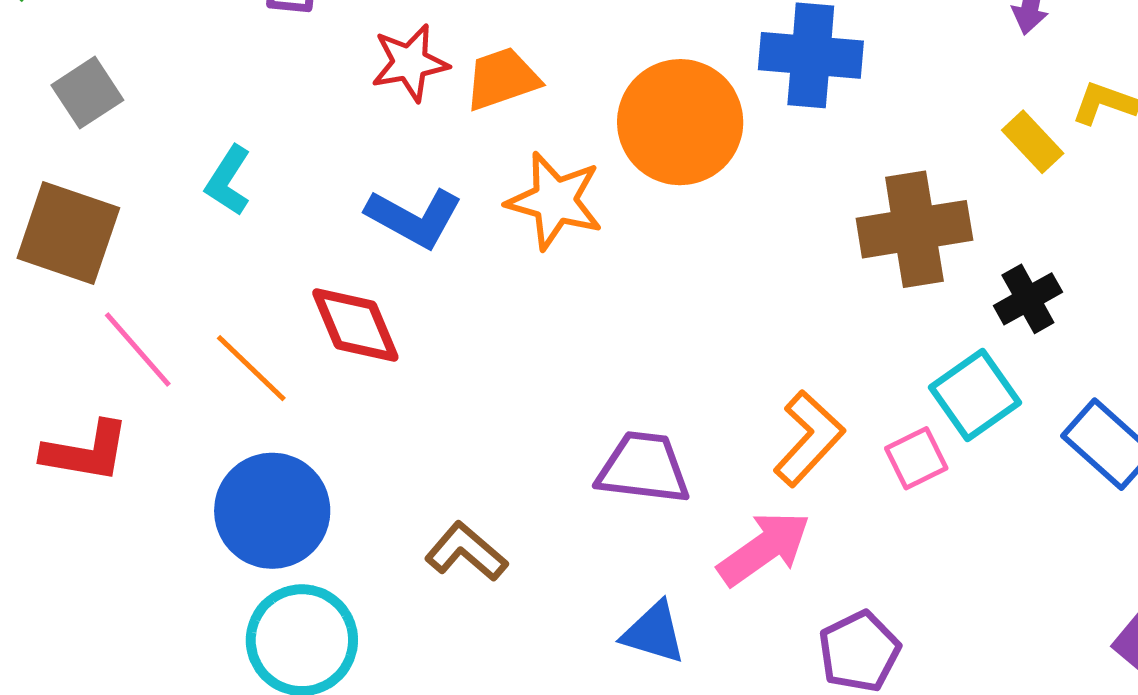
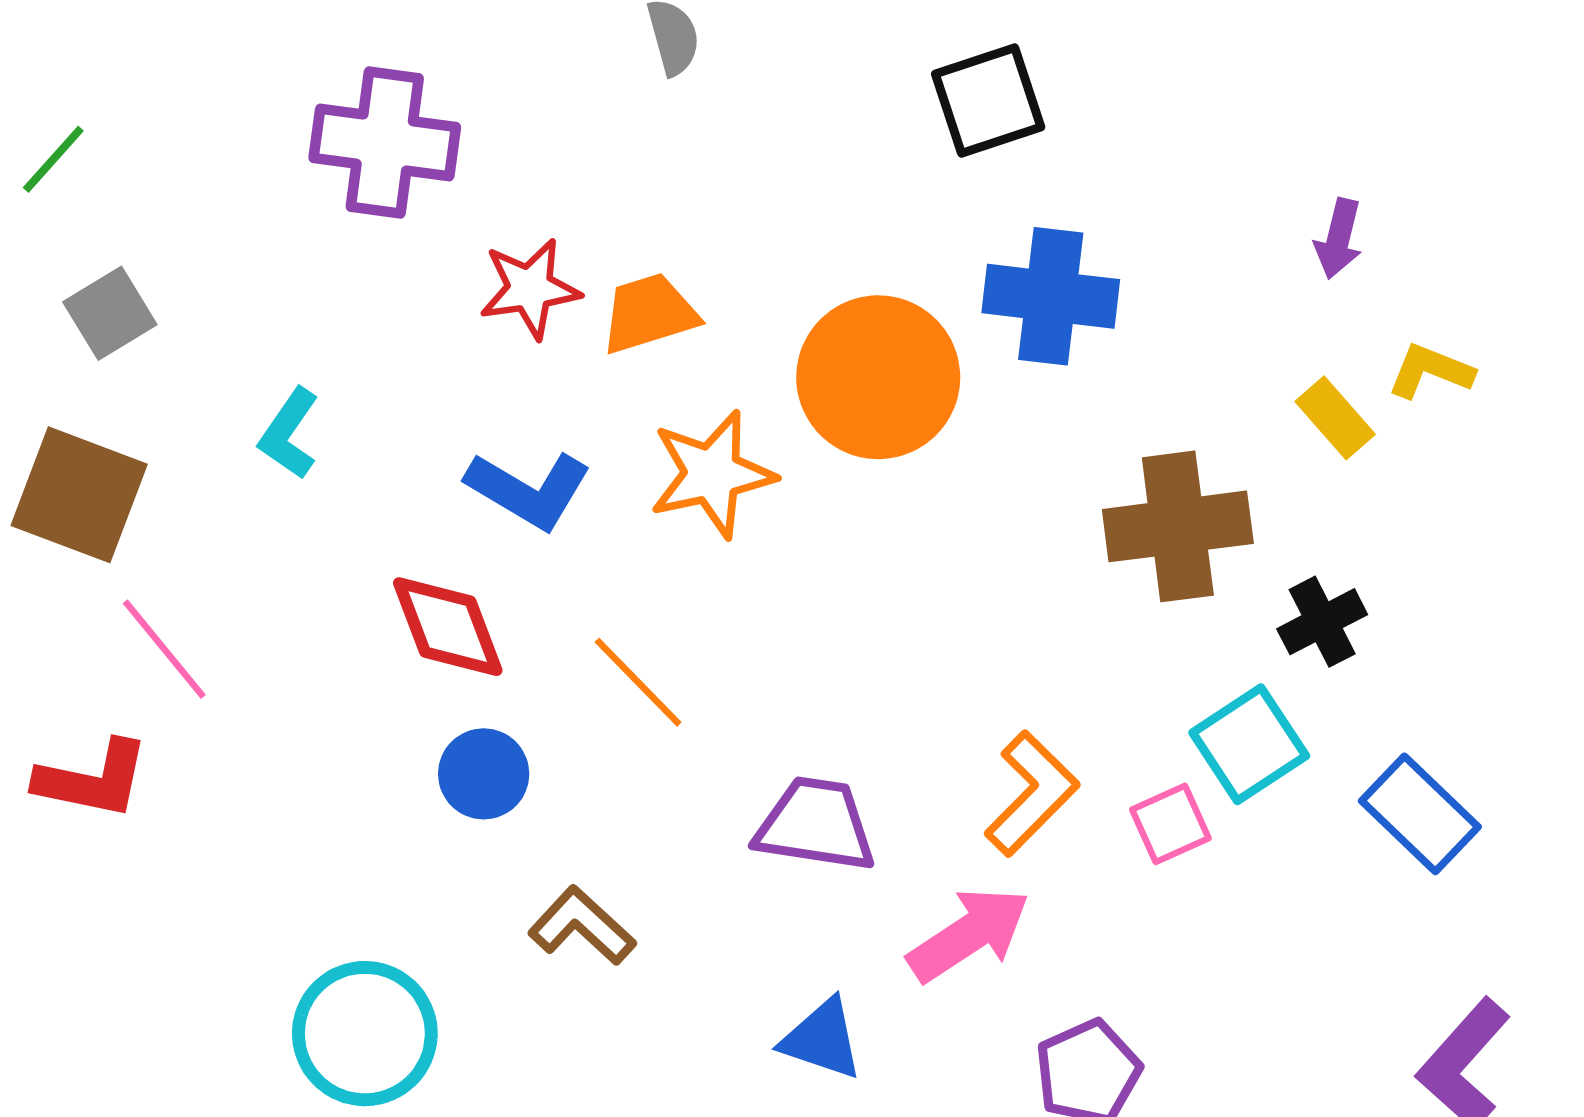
orange star: (555, 201) -> (712, 474), turned -30
orange line: (251, 368) -> (638, 682), moved
blue circle: (272, 511) -> (484, 774), moved, size x0.6

